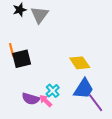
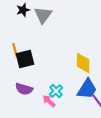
yellow diamond: (80, 63) -> (83, 63), turned 35
purple semicircle: (31, 99) -> (24, 89), moved

